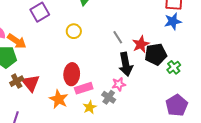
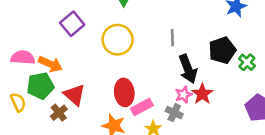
yellow circle: (74, 31) -> (118, 40), size x1.6
gray line: (118, 37) -> (172, 38), turned 40
red star: (141, 44) -> (202, 94), moved
red triangle: (31, 83) -> (75, 95), moved

